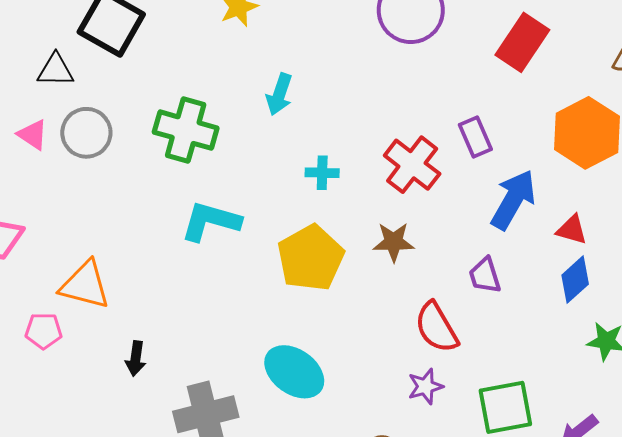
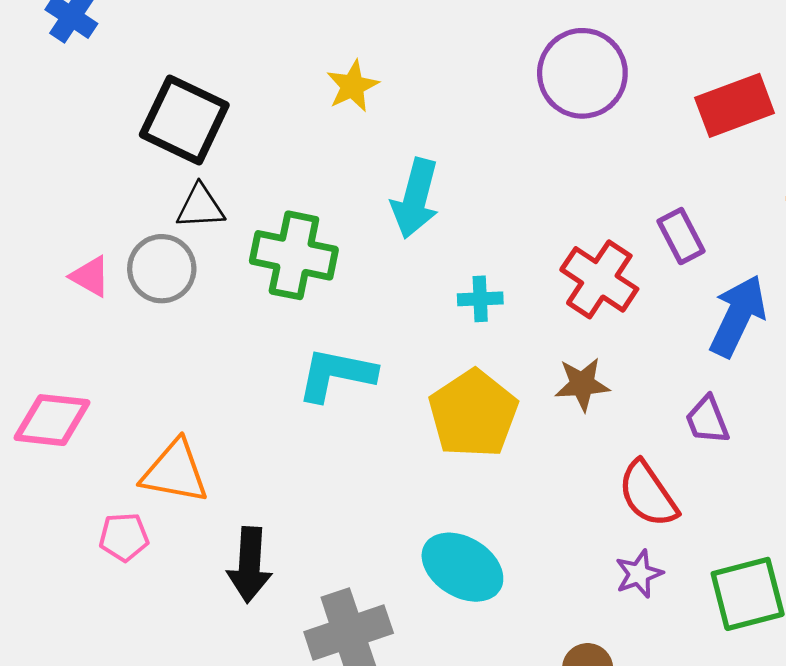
red rectangle: (522, 42) -> (735, 105), turned 40
black triangle: (56, 70) -> (200, 207), moved
cyan arrow: (279, 94) -> (415, 198), size x1.4
black arrow: (136, 358) -> (250, 565), size x1.6

